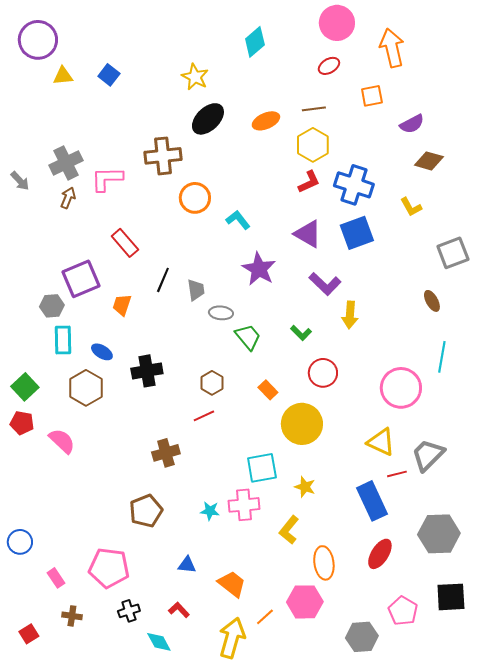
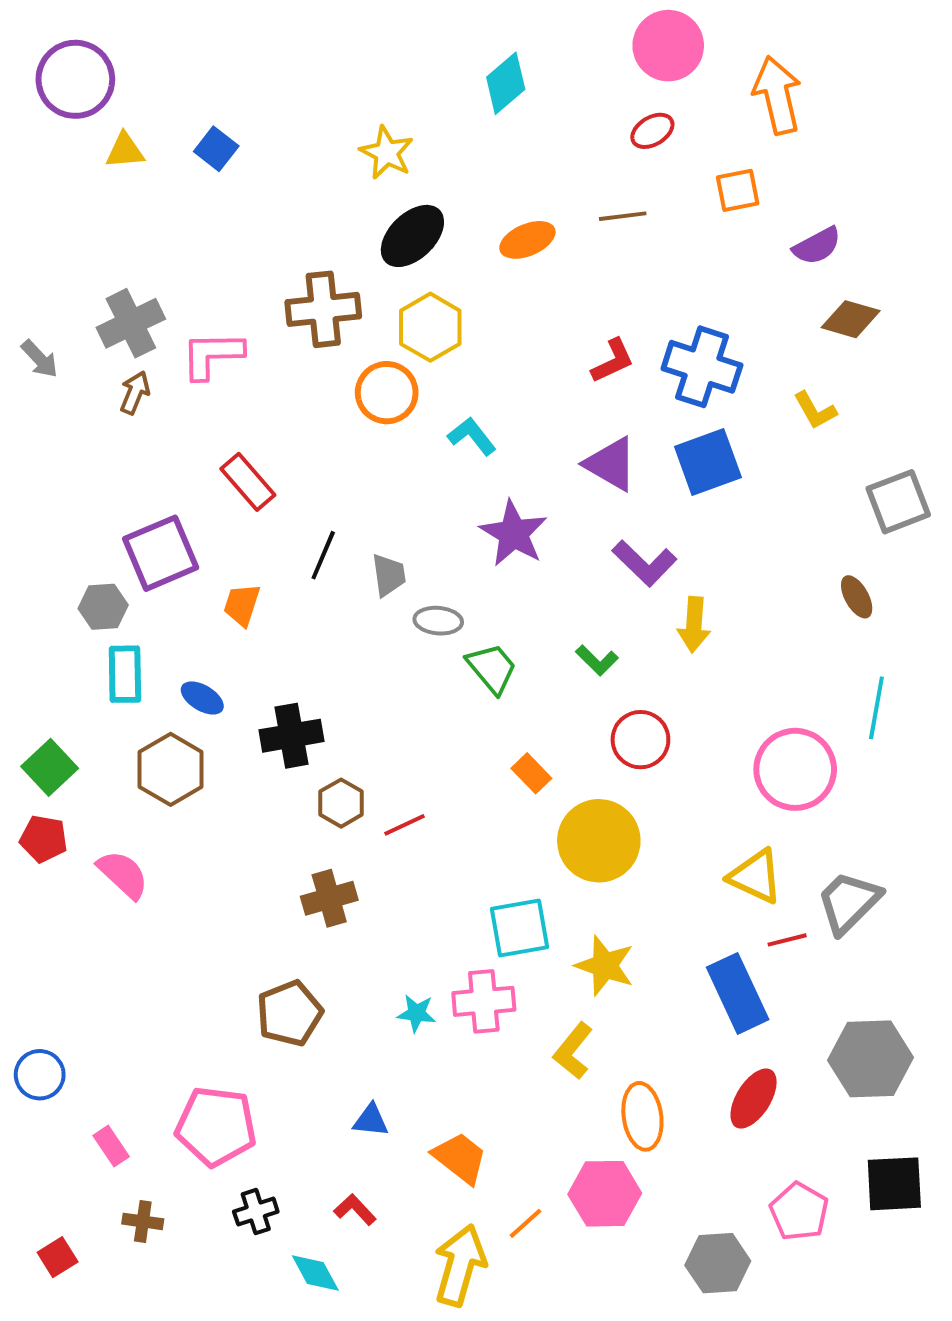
yellow hexagon: (313, 145) -> (430, 327), moved
brown hexagon: (212, 383) -> (341, 803), moved
yellow star: (305, 487) -> (605, 966), size x1.4

